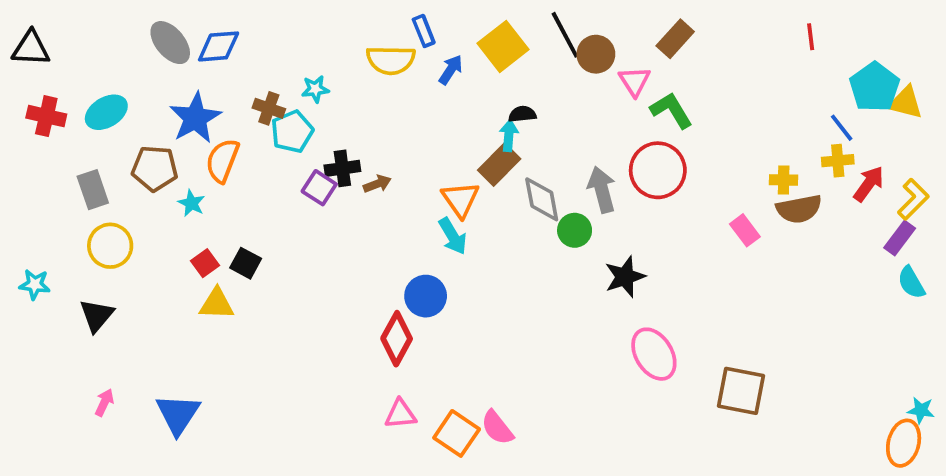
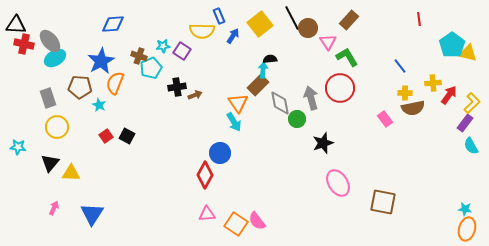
gray ellipse: (170, 43) -> (50, 41), moved
red cross: (46, 116) -> (24, 44), moved
blue line: (842, 128) -> (400, 66), moved
purple square: (319, 188) -> (182, 51), moved
yellow triangle: (217, 304) -> (71, 173), moved
cyan star: (921, 410) -> (465, 209), moved

